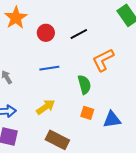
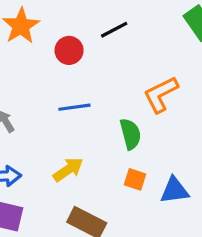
black line: (79, 34) -> (114, 30), moved

